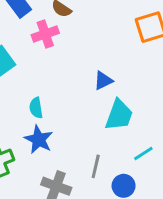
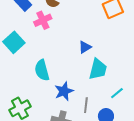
cyan semicircle: (36, 108) -> (42, 70), size x1.5
blue star: (39, 139) -> (64, 91), moved, turned 30

